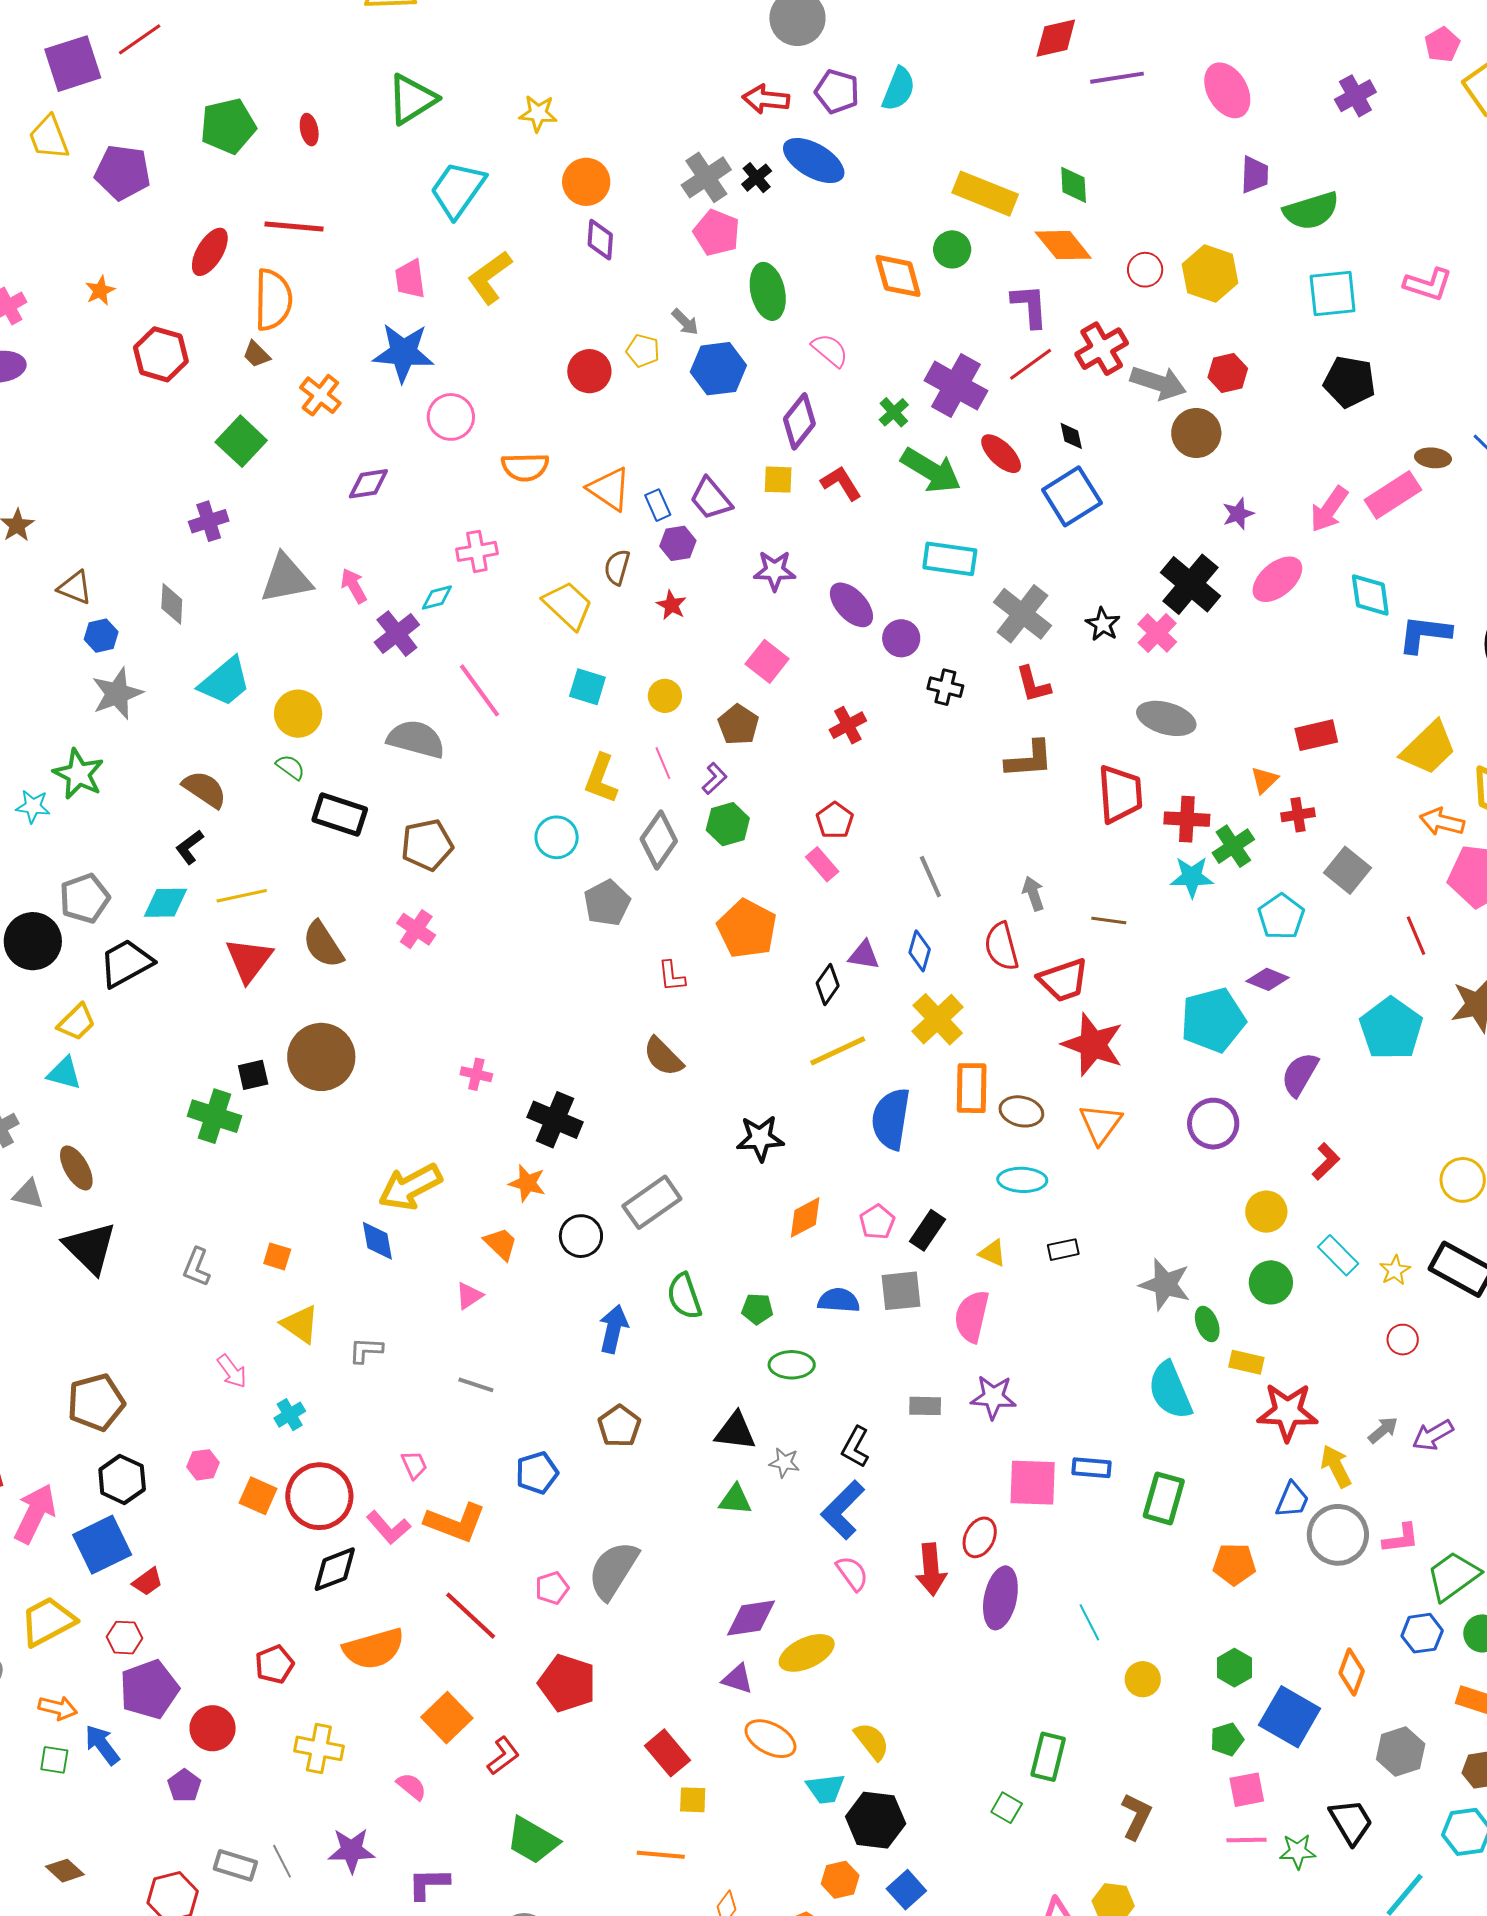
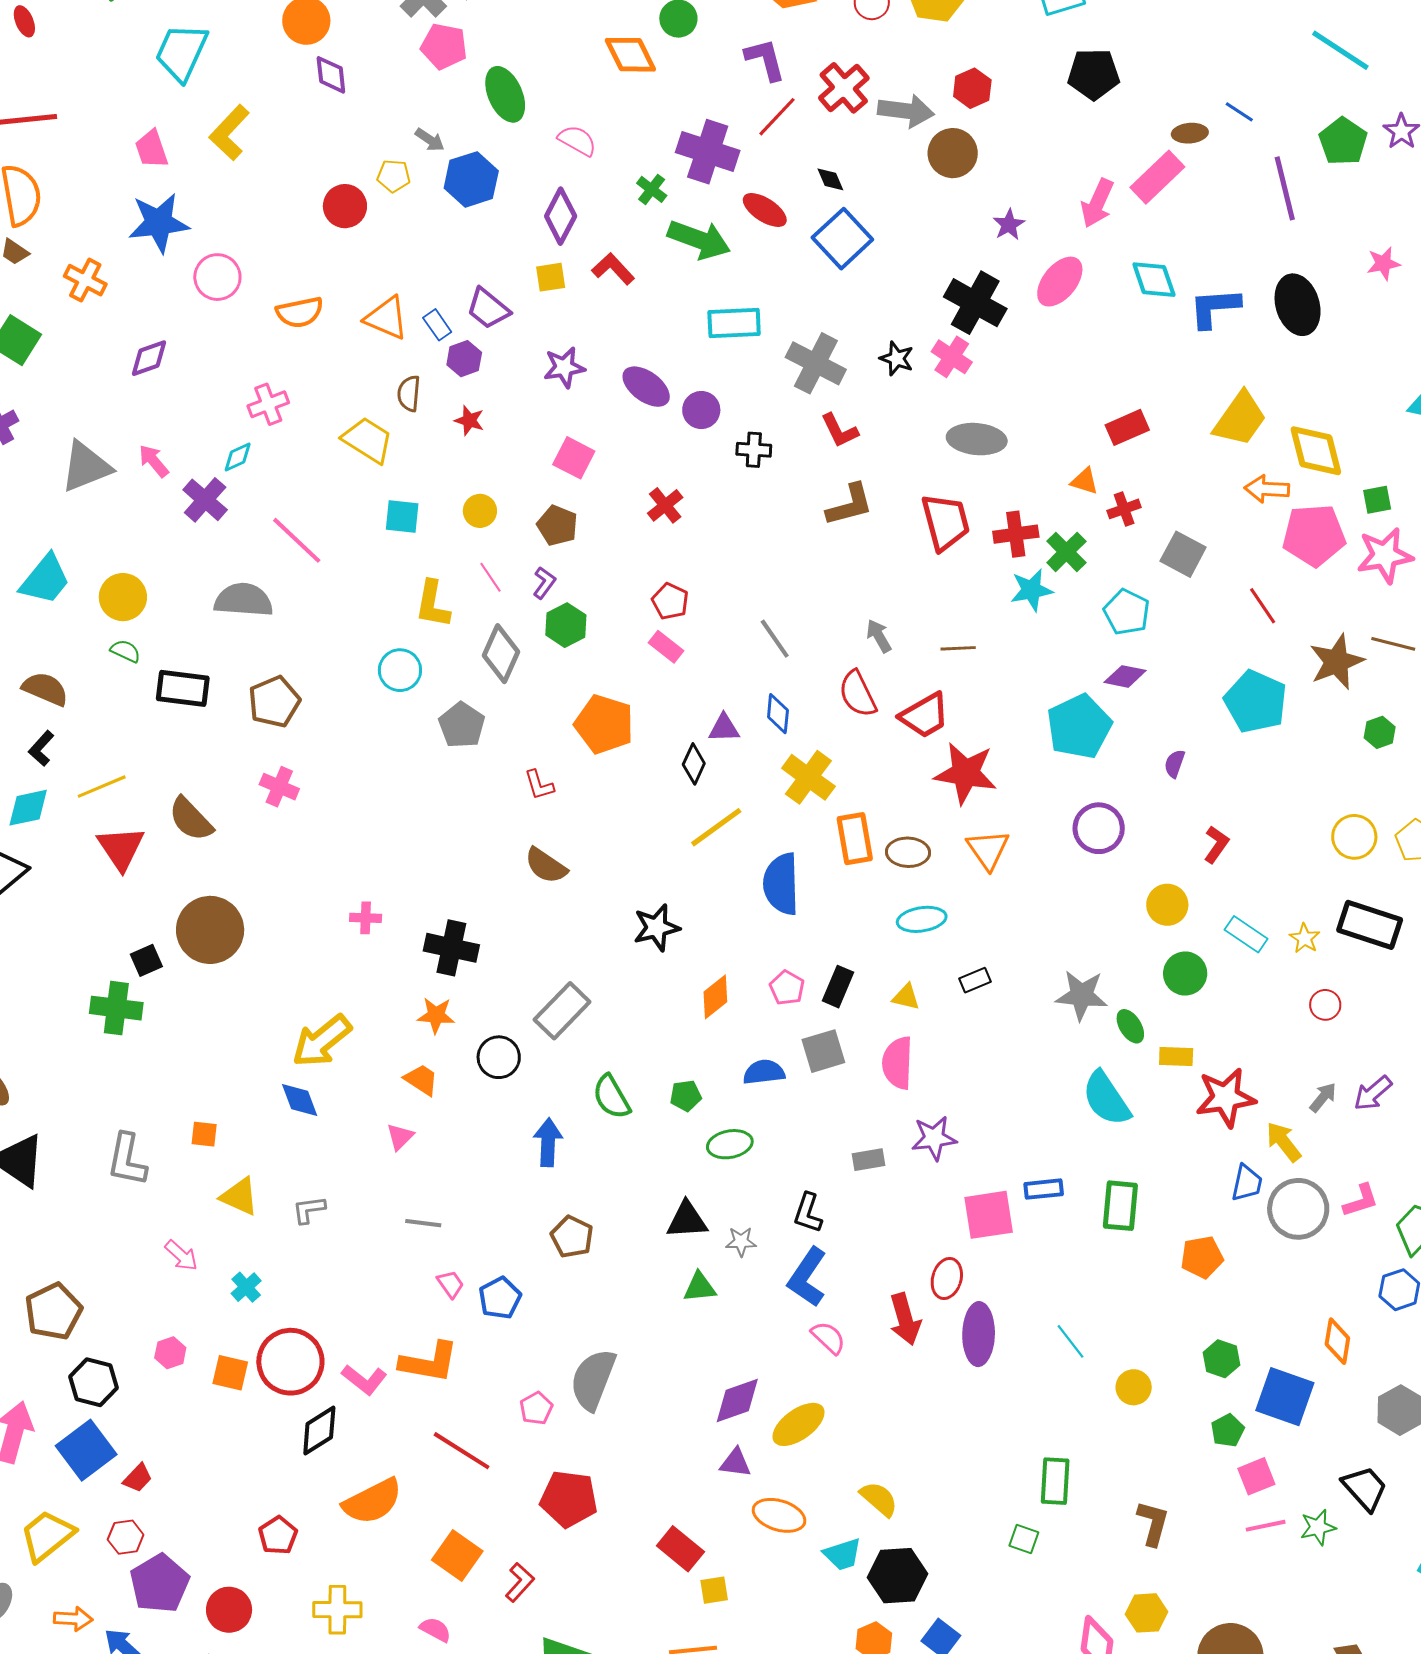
orange triangle: (1264, 780) -> (1085, 481), turned -48
purple semicircle: (1300, 1074) -> (1175, 764), size x0.6
gray L-shape: (197, 1267) -> (127, 1160), size x1.4
pink trapezoid: (414, 1465) -> (451, 1284), moved

